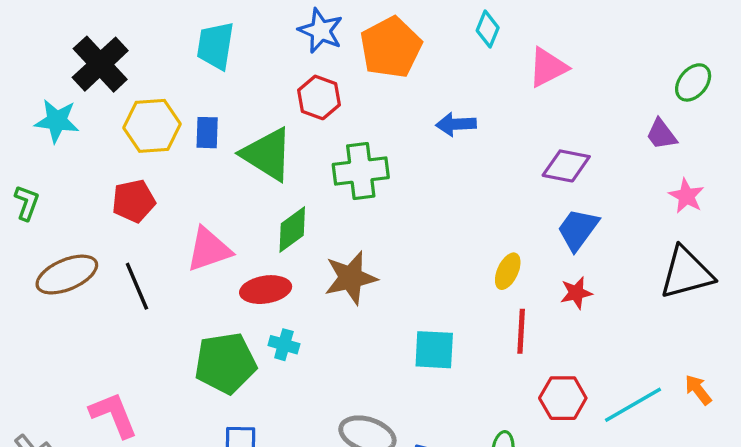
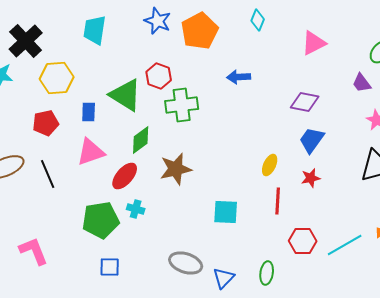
pink triangle: (548, 67) -> (314, 43), moved
red hexagon: (319, 97) -> (159, 76), moved
blue rectangle: (207, 133) -> (89, 112), moved
red ellipse: (266, 290) -> (125, 176), turned -40

